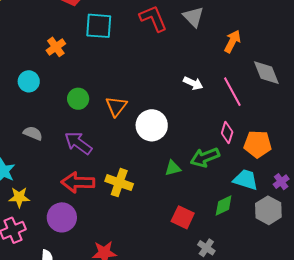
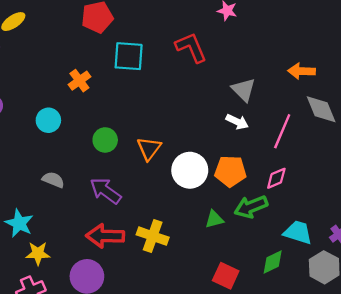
gray triangle: (193, 17) -> (244, 90), moved
orange arrow: (232, 41) -> (302, 71), moved, turned -115
pink line: (232, 92) -> (282, 131), turned 52
pink diamond: (227, 133) -> (276, 178), turned 50
orange pentagon: (258, 144) -> (230, 171), moved

